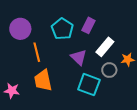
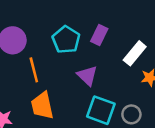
white rectangle: (105, 47) -> (135, 53), moved
gray circle: (109, 70) -> (131, 114), moved

